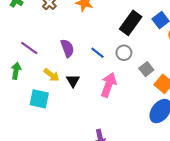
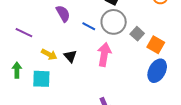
purple semicircle: (67, 48) -> (63, 14), moved
gray circle: (124, 53) -> (114, 22), size x1.6
green arrow: (16, 71) -> (17, 70), moved

